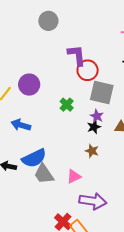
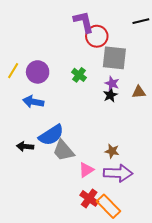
purple circle: (29, 85) -> (38, 72), moved
brown star: (92, 151) -> (112, 151), moved
pink triangle: (74, 176) -> (86, 170), moved

